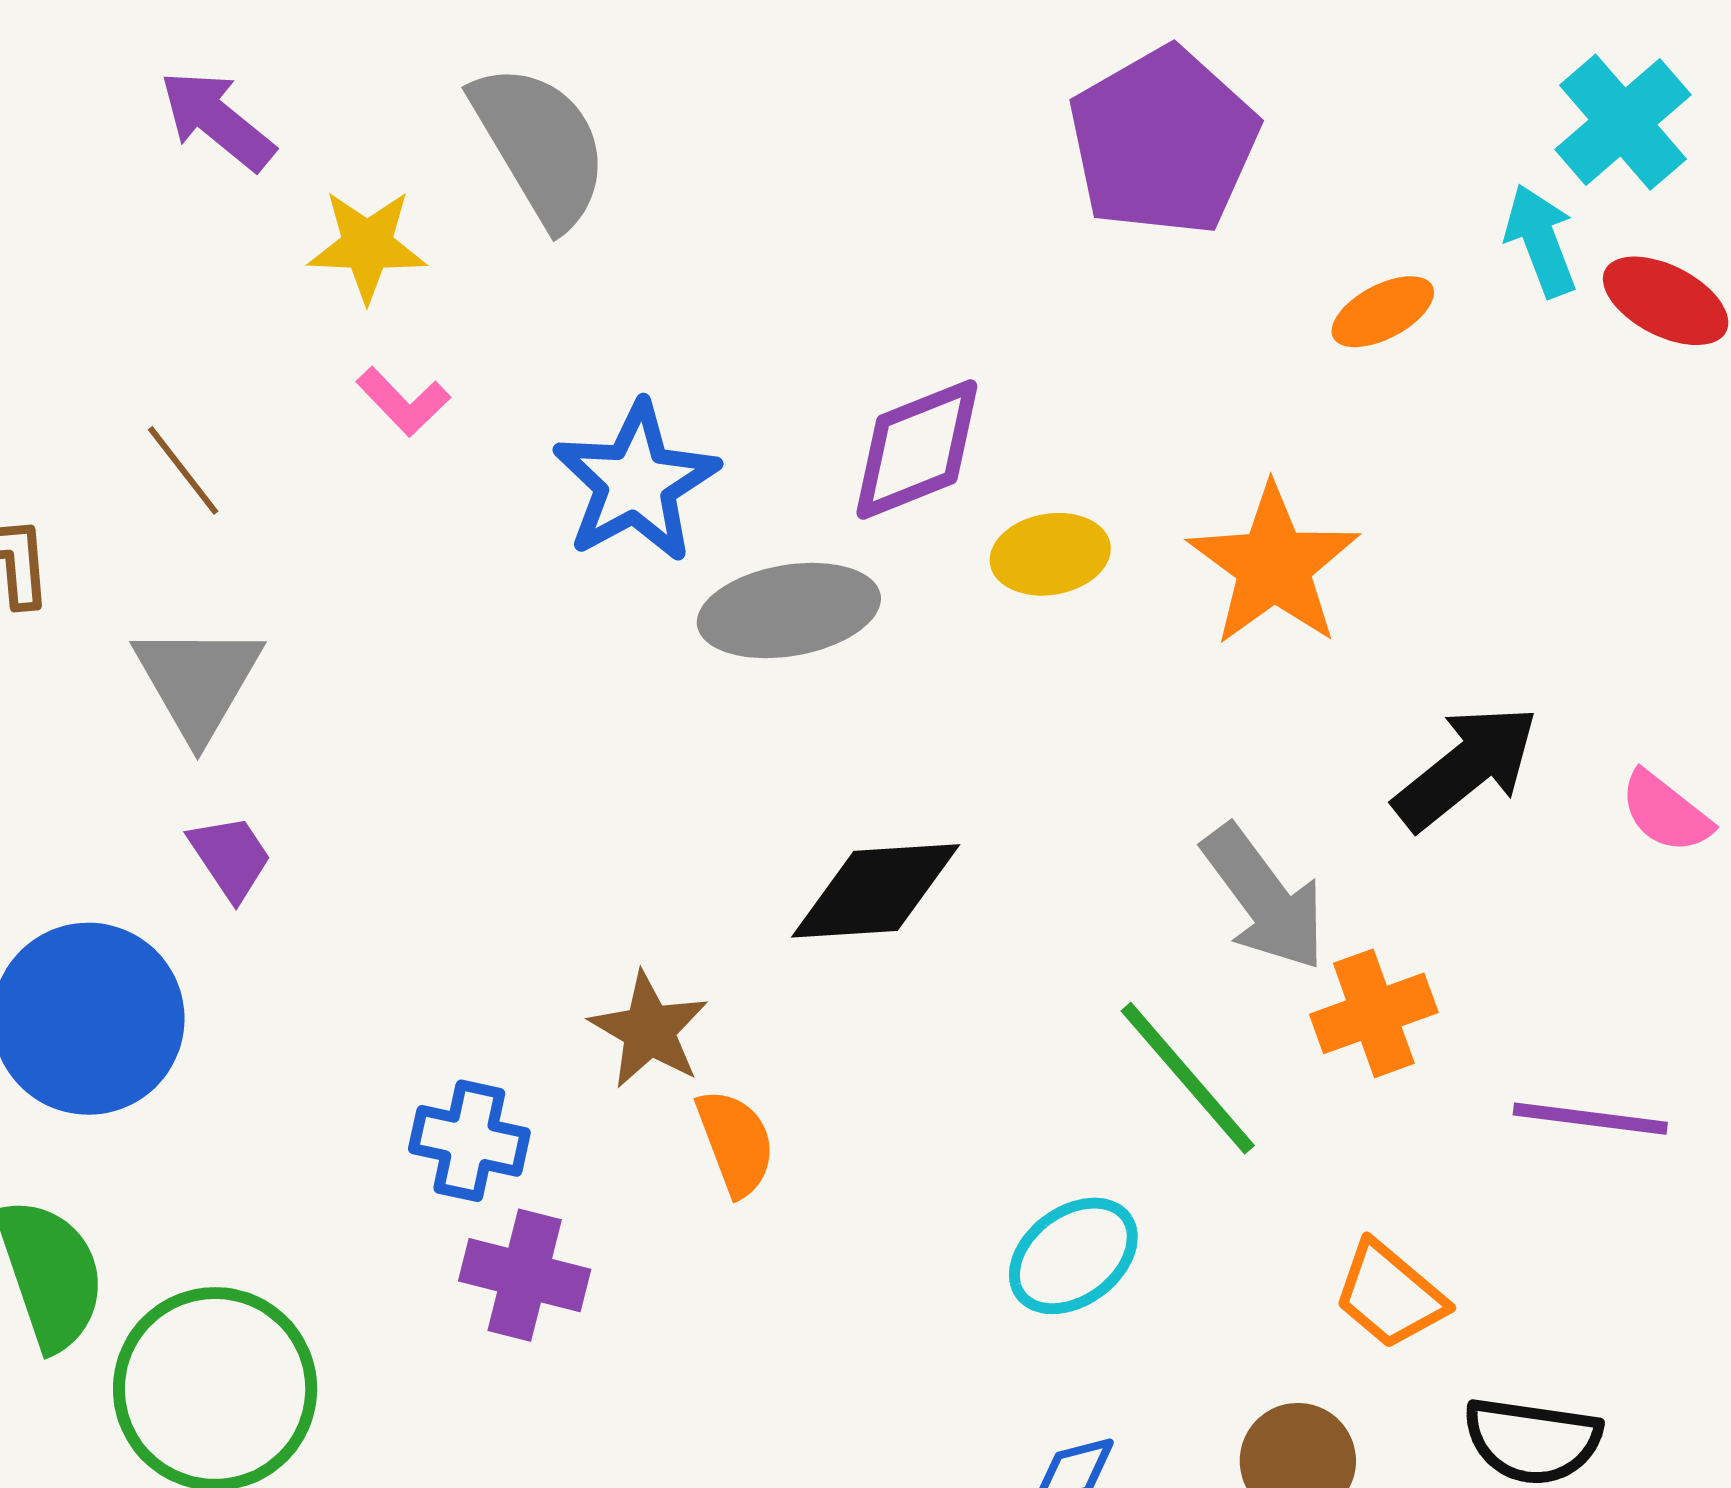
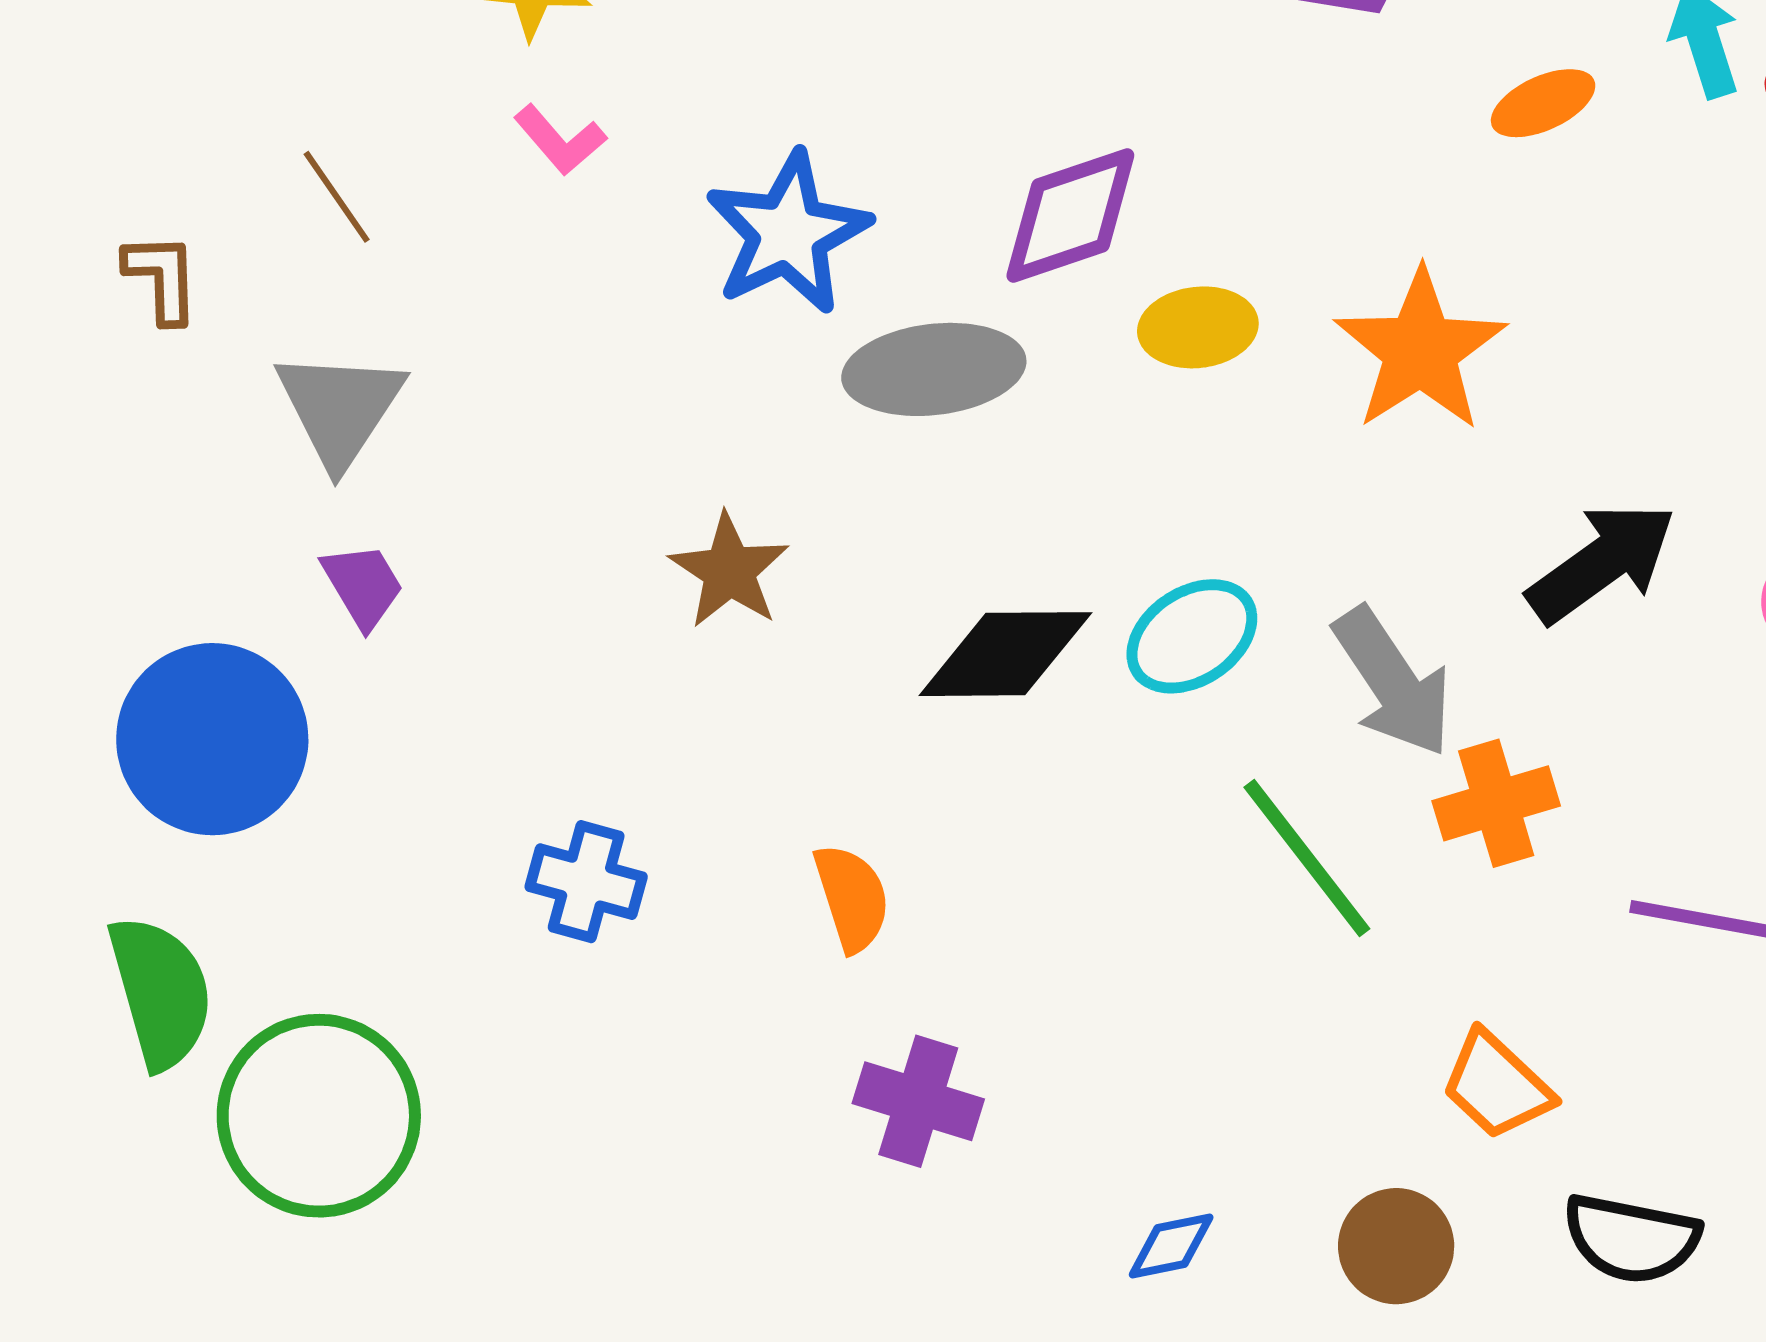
brown star: (649, 1030) -> (729, 571), moved
cyan ellipse: (1073, 1256) -> (1192, 636), moved
purple cross: (525, 1275) -> (918, 1101), moved

